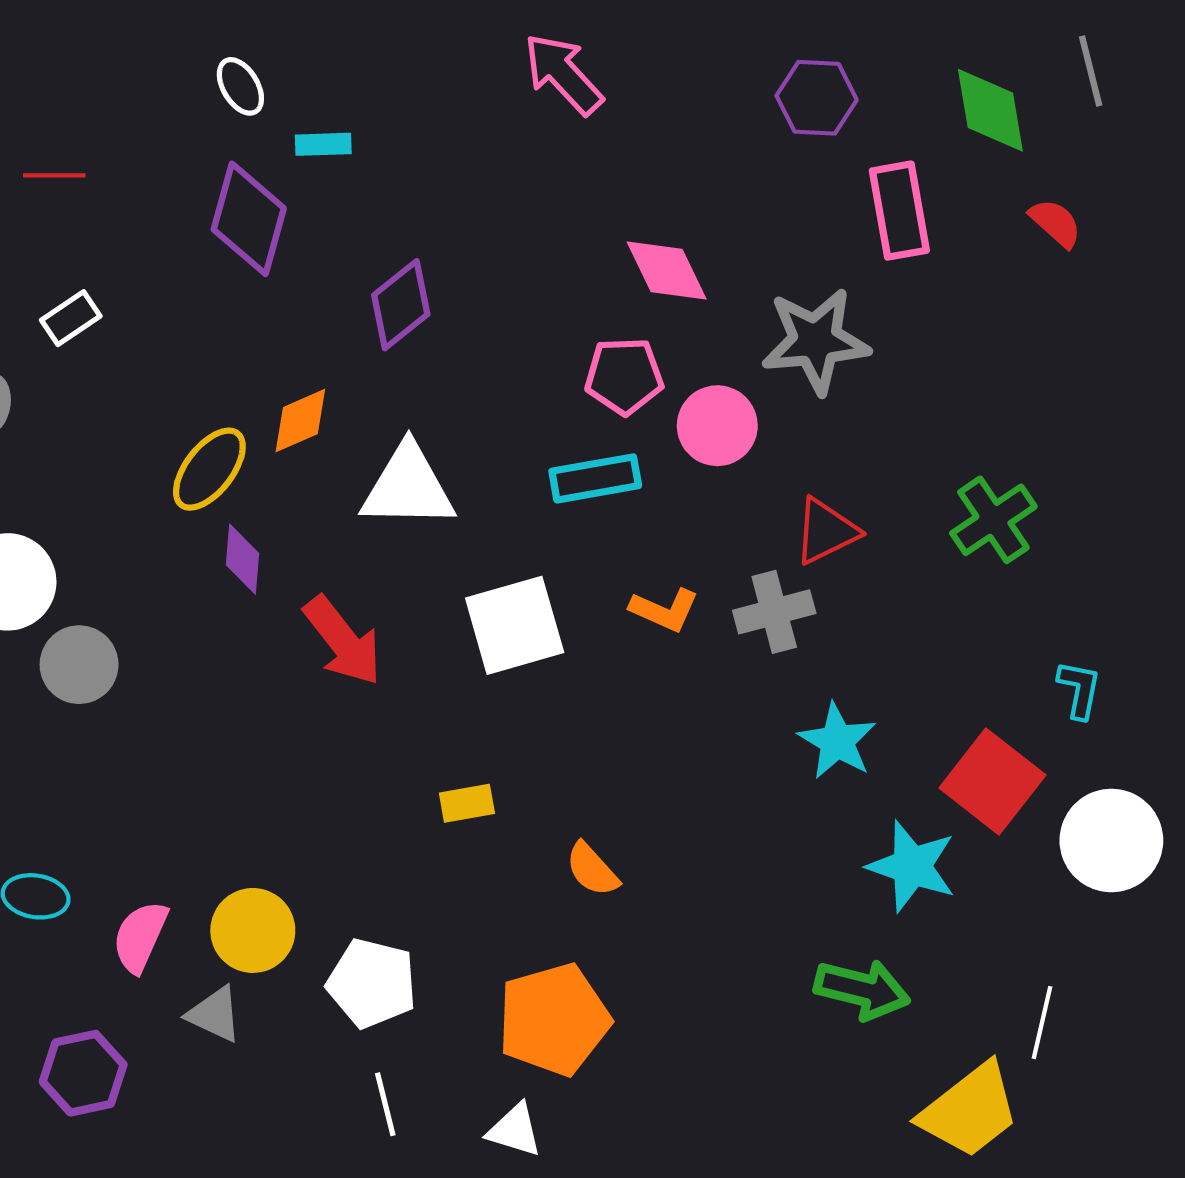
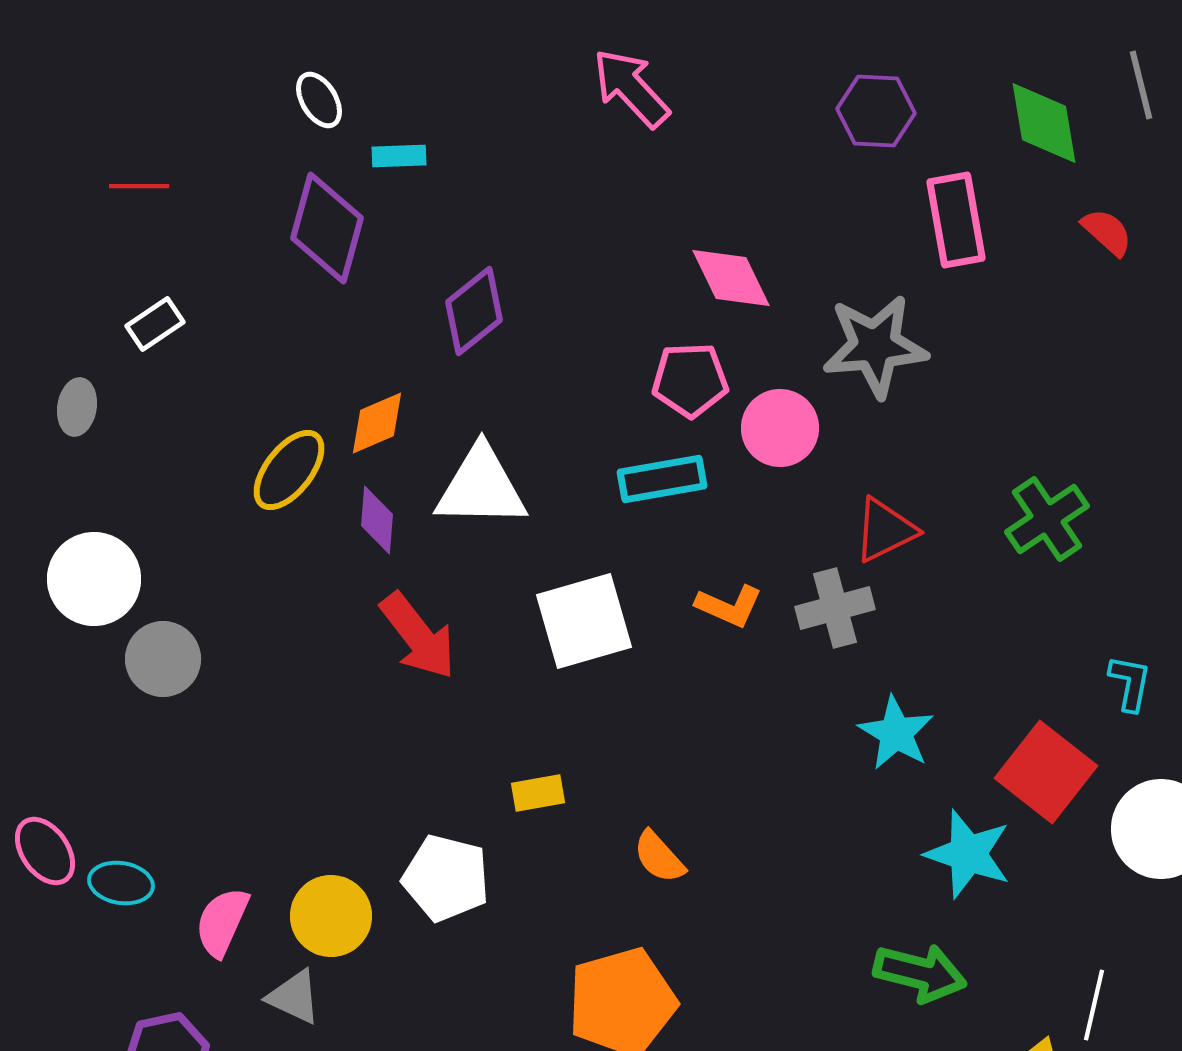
purple diamond: (242, 559) -> (377, 520), moved
white pentagon: (372, 983) -> (446, 878), moved

